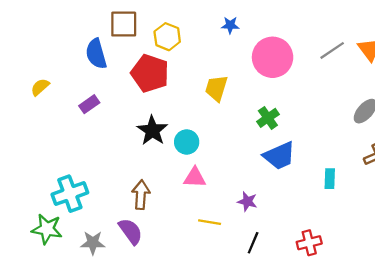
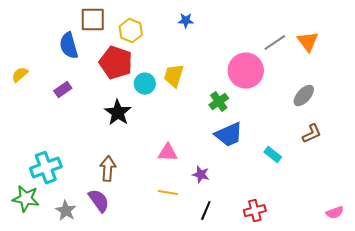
pink circle: (273, 57) -> (246, 71), moved
cyan circle: (187, 142) -> (145, 84), moved
pink triangle: (195, 177) -> (168, 153), moved
cyan rectangle: (330, 179) -> (273, 155), turned -54
gray star: (93, 243) -> (66, 211), turned 30

